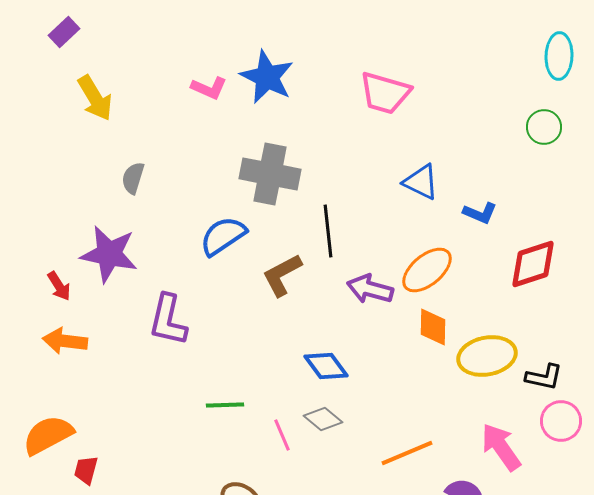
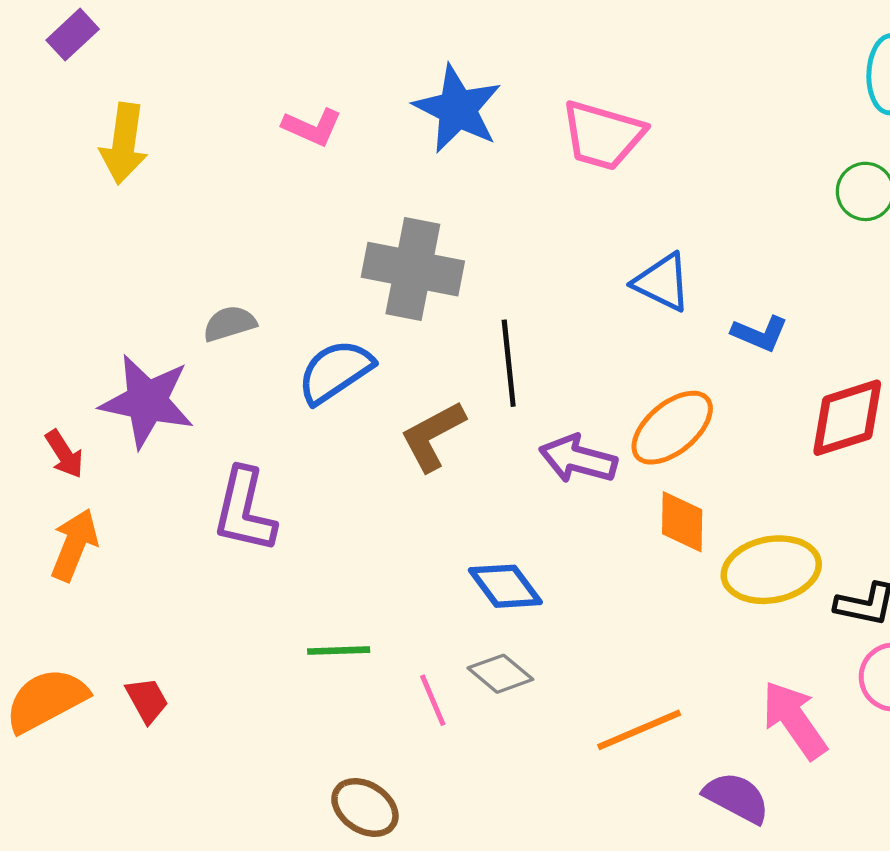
blue star: (267, 77) -> (457, 109), moved
yellow arrow: (95, 98) -> (124, 144), turned 39
gray semicircle: (133, 178) -> (230, 324), moved, turned 56
orange arrow: (65, 341) -> (74, 545), turned 105
red trapezoid: (86, 470) -> (147, 700), moved, turned 136

